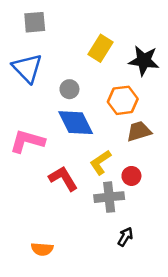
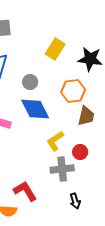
brown trapezoid: (139, 131) -> (86, 116), turned 120
red L-shape: (63, 178) -> (25, 191), moved
black arrow: (125, 237) -> (75, 201), turned 133

